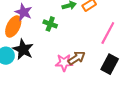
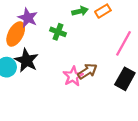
pink star: (64, 63) -> (73, 76), turned -30

